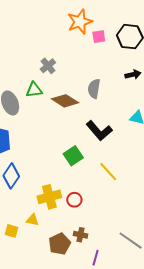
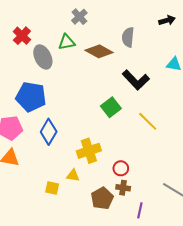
red circle: (74, 200) -> (121, 168), moved

